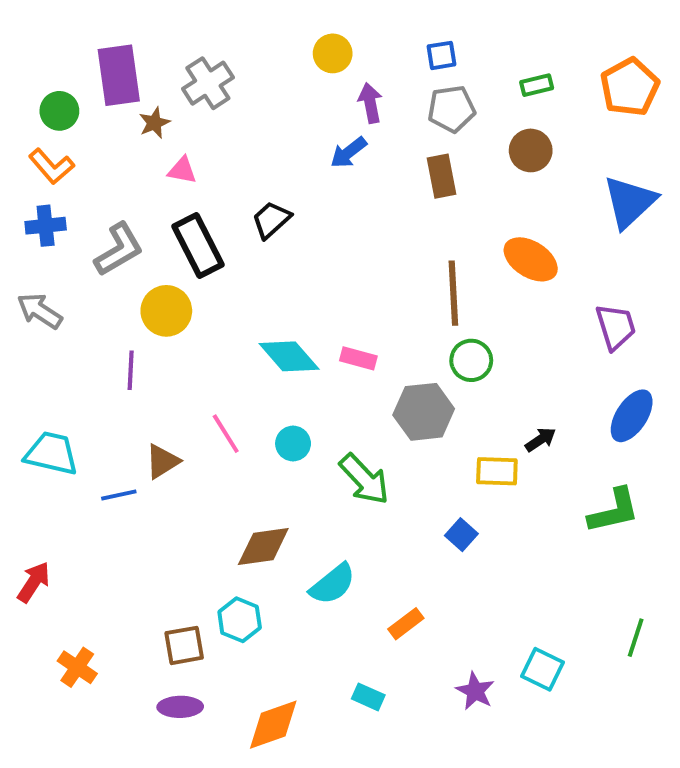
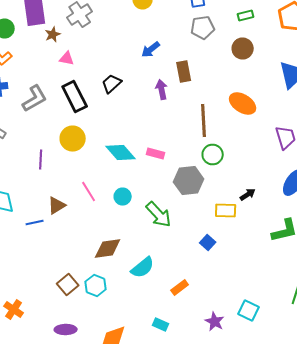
purple arrow: (370, 103) -> (162, 90), moved
brown rectangle: (442, 176) -> (184, 72), moved
yellow circle: (166, 311) -> (73, 138), moved
brown square: (184, 645) -> (68, 284), moved, turned -30

